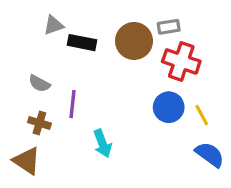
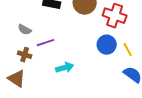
purple line: (73, 104) -> (46, 43), turned 66
cyan arrow: (102, 143) -> (65, 68), turned -84

